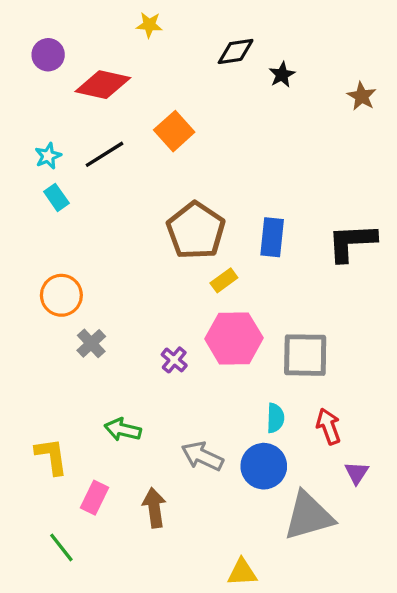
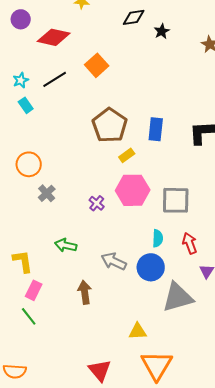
pink rectangle: (95, 498) -> (34, 290), moved

